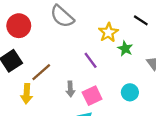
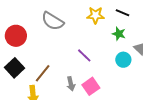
yellow star: (108, 32) -> (96, 15), moved, turned -30
green star: (125, 49) -> (119, 34), moved
cyan circle: (130, 92) -> (123, 60), moved

